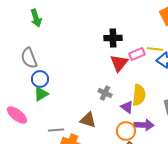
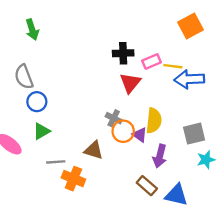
pink rectangle: (137, 54) -> (152, 61), moved
green triangle: (41, 94) -> (42, 131), moved
purple arrow: (144, 125) -> (160, 156), turned 102
orange circle: (126, 131) -> (123, 131), moved

